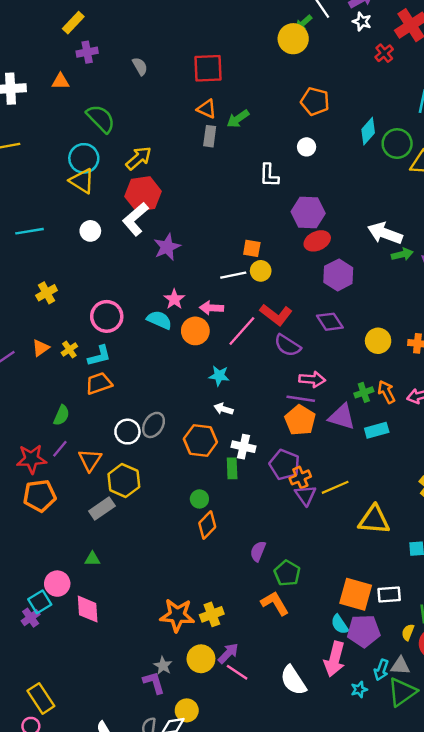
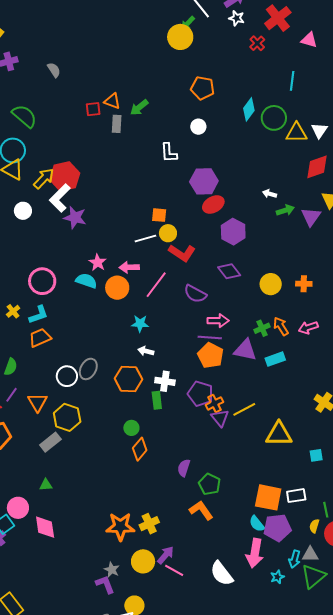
red square: (208, 68) -> (93, 109), moved, size x0.6
yellow arrow: (139, 158) -> (44, 178), moved
white arrow: (385, 233) -> (270, 194), size x0.5
purple star: (167, 247) -> (75, 218), moved, turned -30
red L-shape: (276, 315) -> (182, 253), moved

